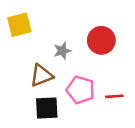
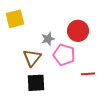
brown triangle: (41, 75) -> (32, 58), turned -30
pink pentagon: (81, 90) -> (64, 55), moved

